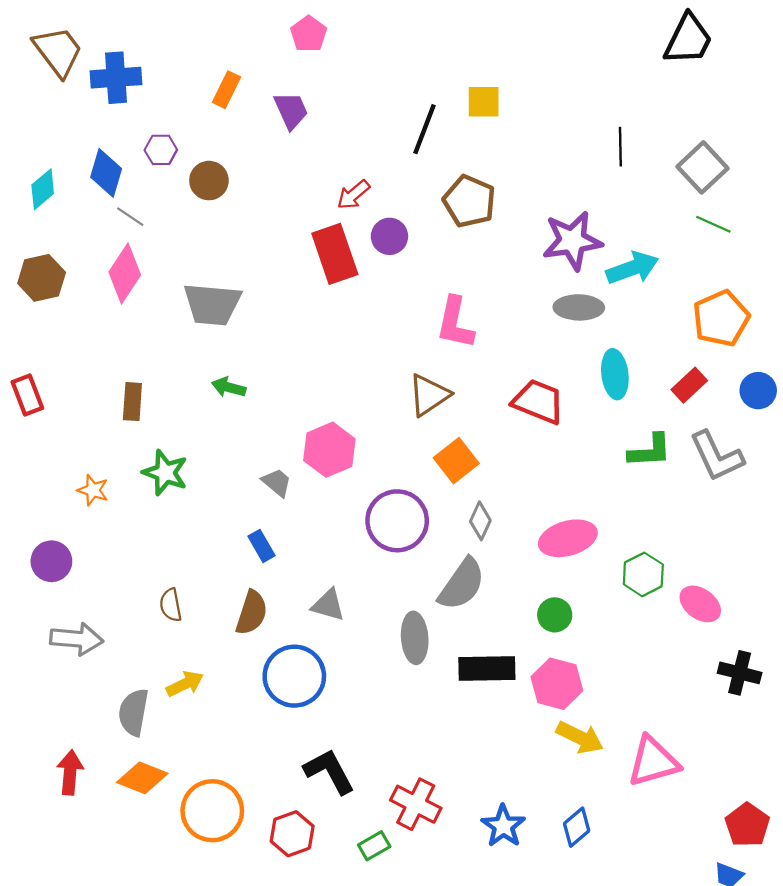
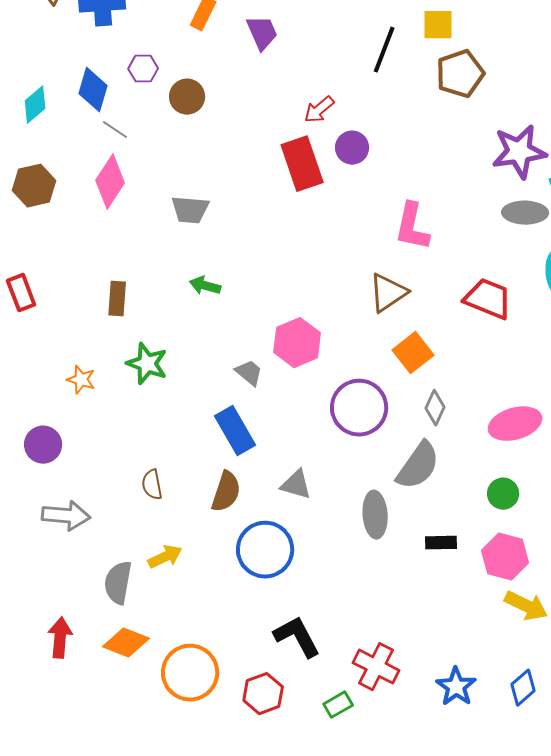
brown pentagon: (469, 201) -> (460, 74), moved, turned 30
gray trapezoid: (212, 304) -> (190, 210), size x0.7
blue rectangle: (261, 546) -> (235, 431), size x1.6
black rectangle: (487, 668) -> (441, 543), size x0.6

